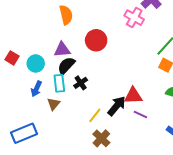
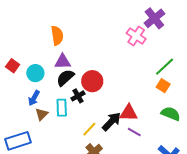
orange semicircle: (66, 15) -> (57, 36), moved
red circle: (96, 40) -> (92, 81), moved
cyan rectangle: (59, 83) -> (62, 108), moved
brown triangle: (54, 104) -> (42, 114), moved

